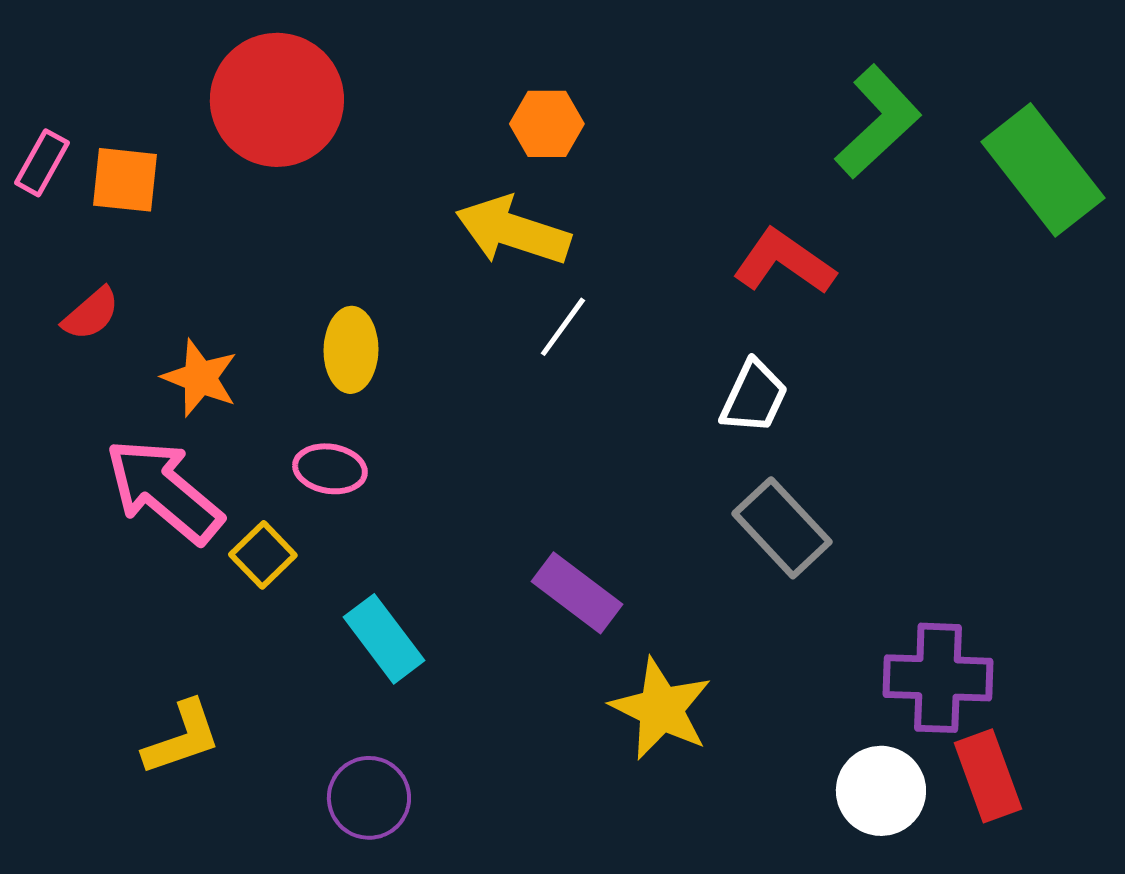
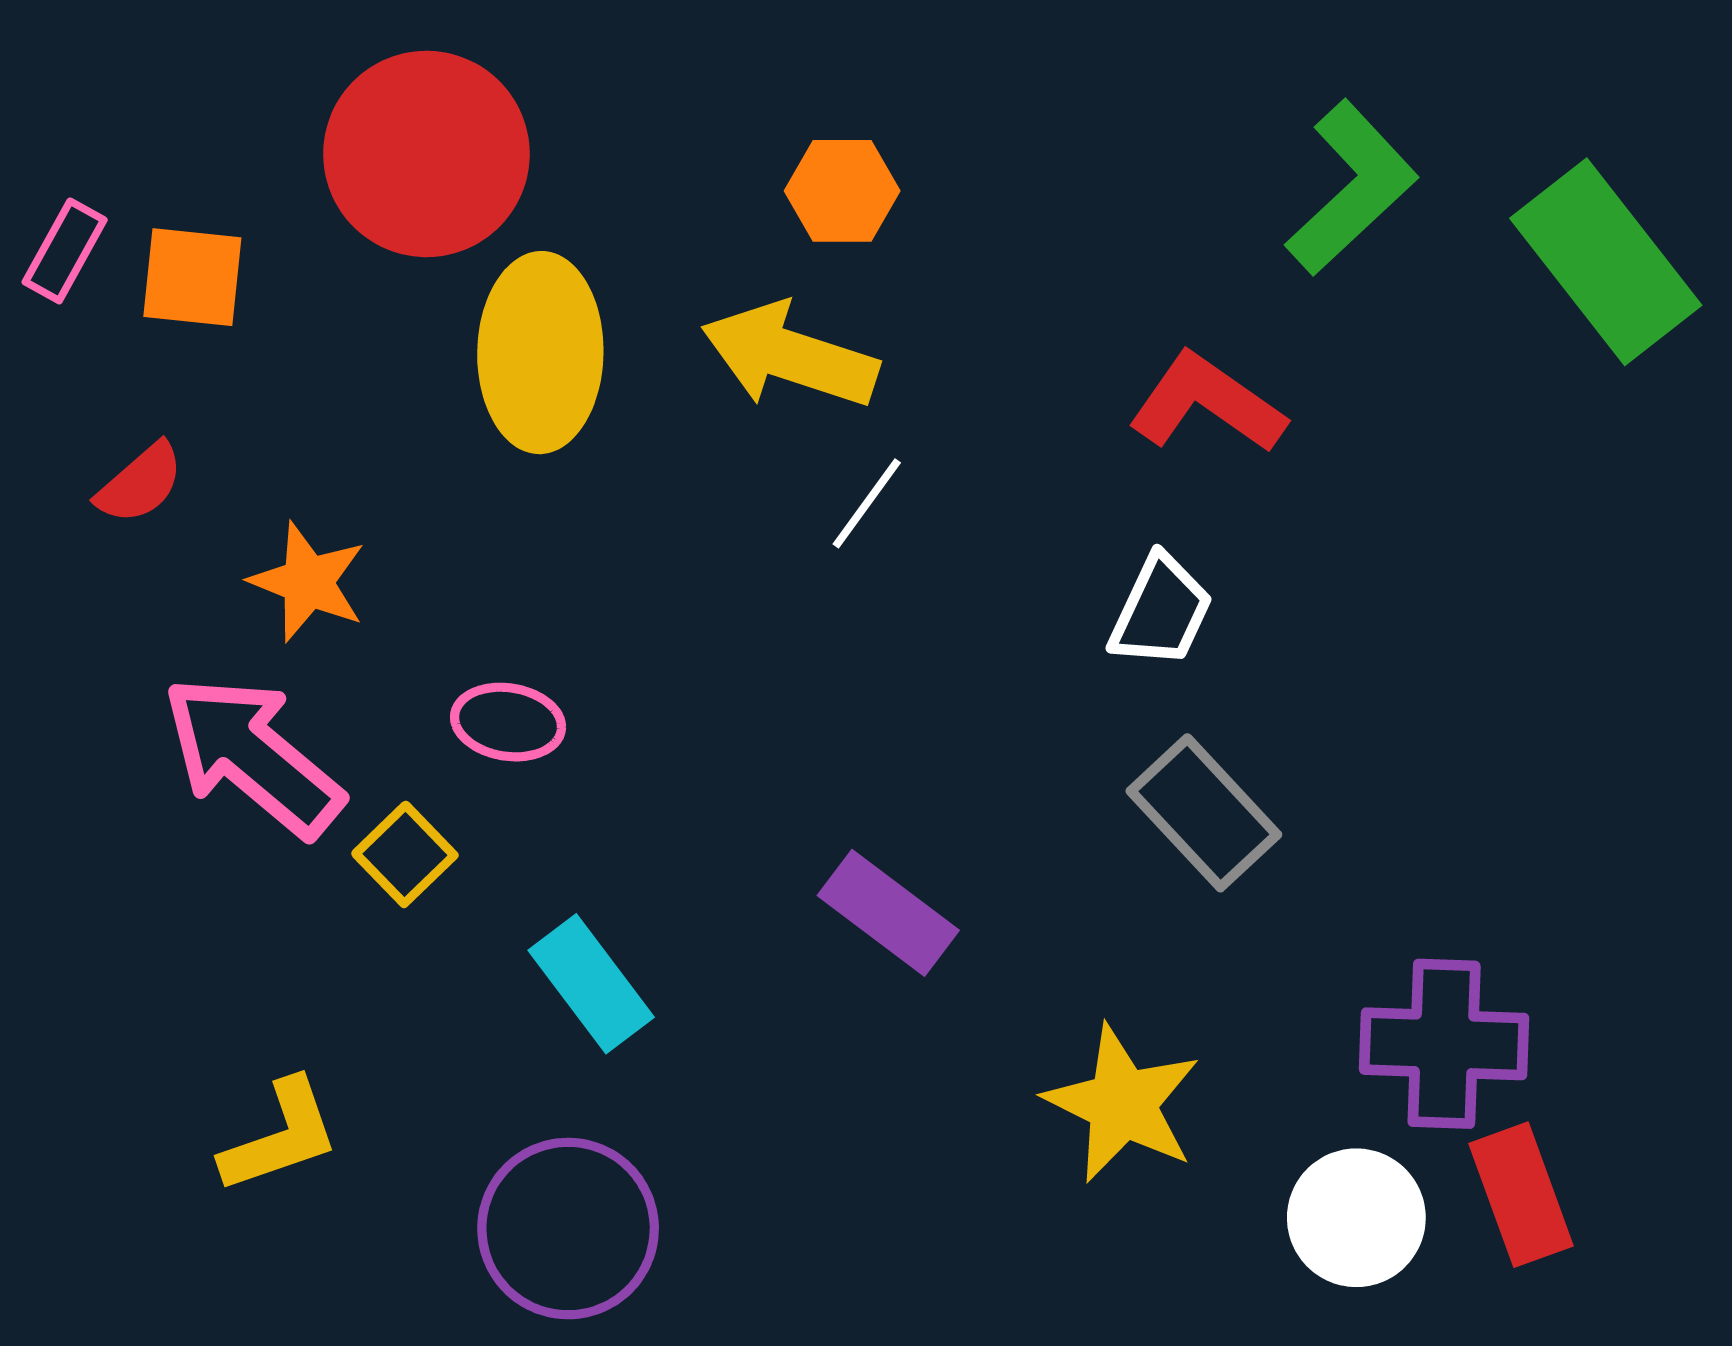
yellow ellipse: (351, 350) -> (540, 353), moved, size x1.5
yellow star: (661, 709) -> (1122, 1104), moved
purple circle: (369, 798) -> (568, 1229), size x1.4

